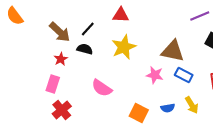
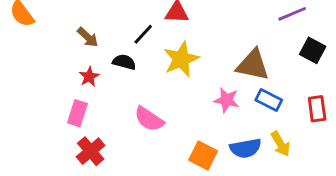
black line: (88, 29) -> (143, 34), moved
brown arrow: (60, 32) -> (88, 37), size x0.7
blue semicircle: (168, 108) -> (245, 148), size x1.5

